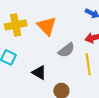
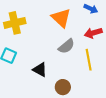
orange triangle: (47, 26) -> (61, 18), moved

